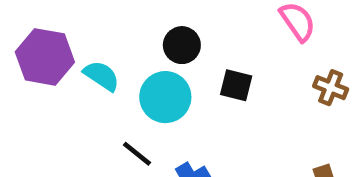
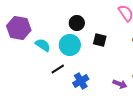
cyan semicircle: (102, 76) -> (43, 45), moved
black line: (137, 154) -> (58, 69), turned -72

